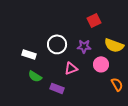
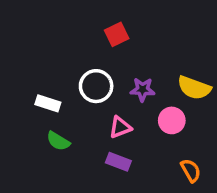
red square: (94, 20) -> (117, 34), moved
orange semicircle: (117, 84) -> (191, 170), moved
purple rectangle: (57, 88) -> (118, 162), moved

